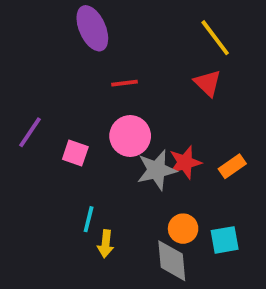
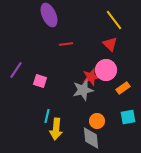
pink circle: (130, 136) -> (106, 70), moved
red star: (185, 162) -> (91, 77), moved
cyan square: (225, 240) -> (128, 117), moved
yellow arrow: (106, 244) -> (56, 129), size x1.5

